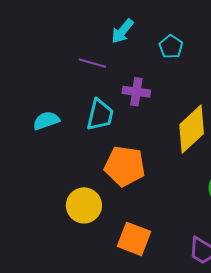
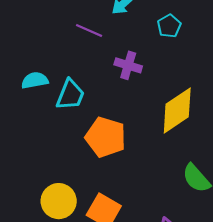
cyan trapezoid: (100, 115) -> (70, 95), moved
yellow circle: (84, 205) -> (59, 201), moved

